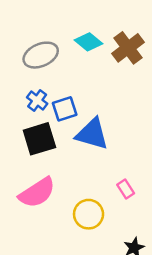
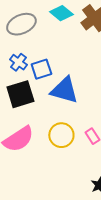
yellow circle: (89, 214) -> (61, 135), moved

